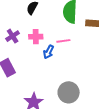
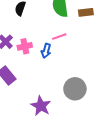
pink cross: (36, 37) -> (25, 46), moved

